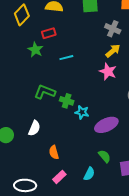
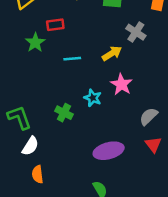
yellow arrow: (113, 51) -> (112, 53), moved
green L-shape: (45, 92) -> (19, 118), moved, turned 40
cyan star: (82, 112) -> (93, 98), moved
white semicircle: (34, 128) -> (30, 146), moved

